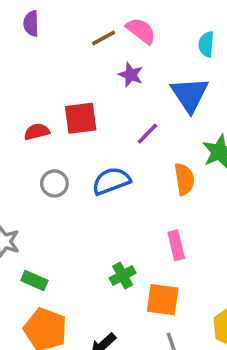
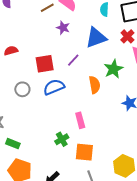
blue triangle: (190, 94) -> (96, 38), turned 45
red square: (81, 118) -> (45, 64), moved
red semicircle: (37, 132) -> (11, 51), moved
pink rectangle: (176, 245) -> (80, 120), moved

